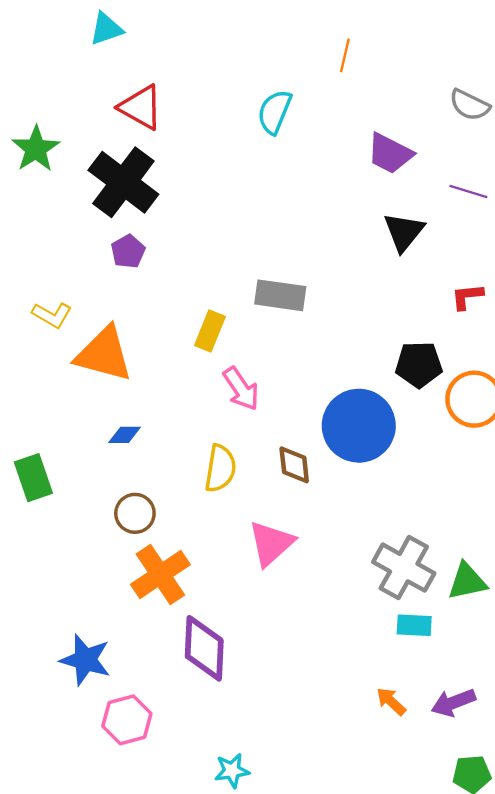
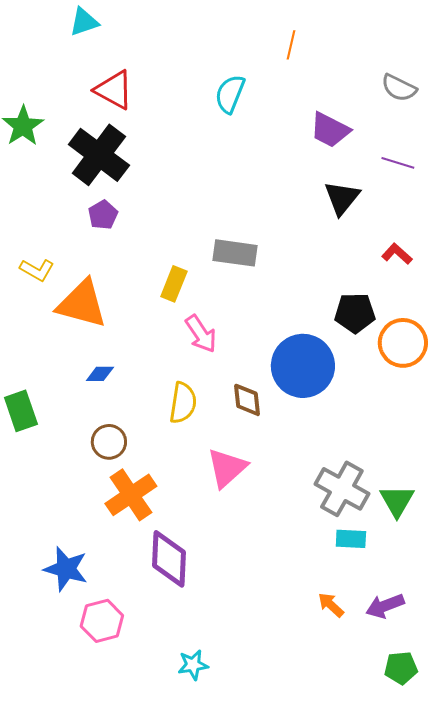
red L-shape: (467, 296) -> (397, 254), turned 48
green triangle: (467, 581) -> (397, 501), turned -48

